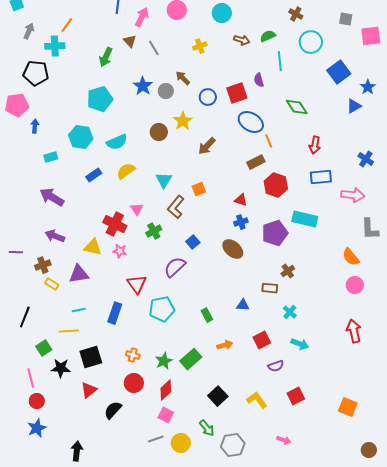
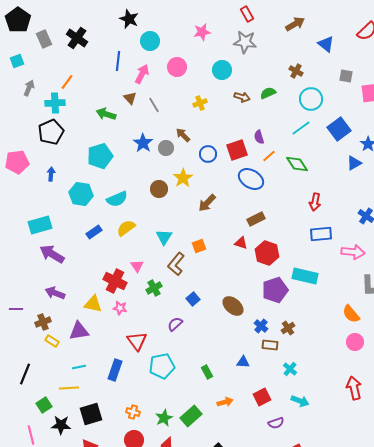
green arrow: (106, 57) -> (106, 114), turned 84
cyan line: (280, 61) -> (301, 128), moved, turned 60
black pentagon: (36, 73) -> (51, 132), moved, turned -30
blue arrow: (35, 126) -> (51, 174), moved
orange line: (269, 141) -> (269, 156), moved, turned 72
cyan rectangle: (51, 157) -> (40, 225), moved, size x1.6
red hexagon: (276, 185) -> (267, 253), moved
red triangle: (241, 200) -> (241, 243), moved
blue cross: (241, 222) -> (261, 326), moved, turned -32
purple semicircle: (175, 267) -> (175, 324), size x0.7

